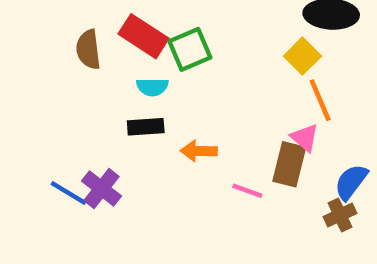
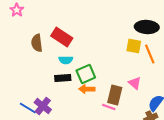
green square: (190, 49) -> (86, 74), moved
yellow square: (302, 56) -> (134, 46), turned -35
orange line: (320, 100) -> (150, 54), moved
brown rectangle: (289, 164) -> (115, 95), moved

